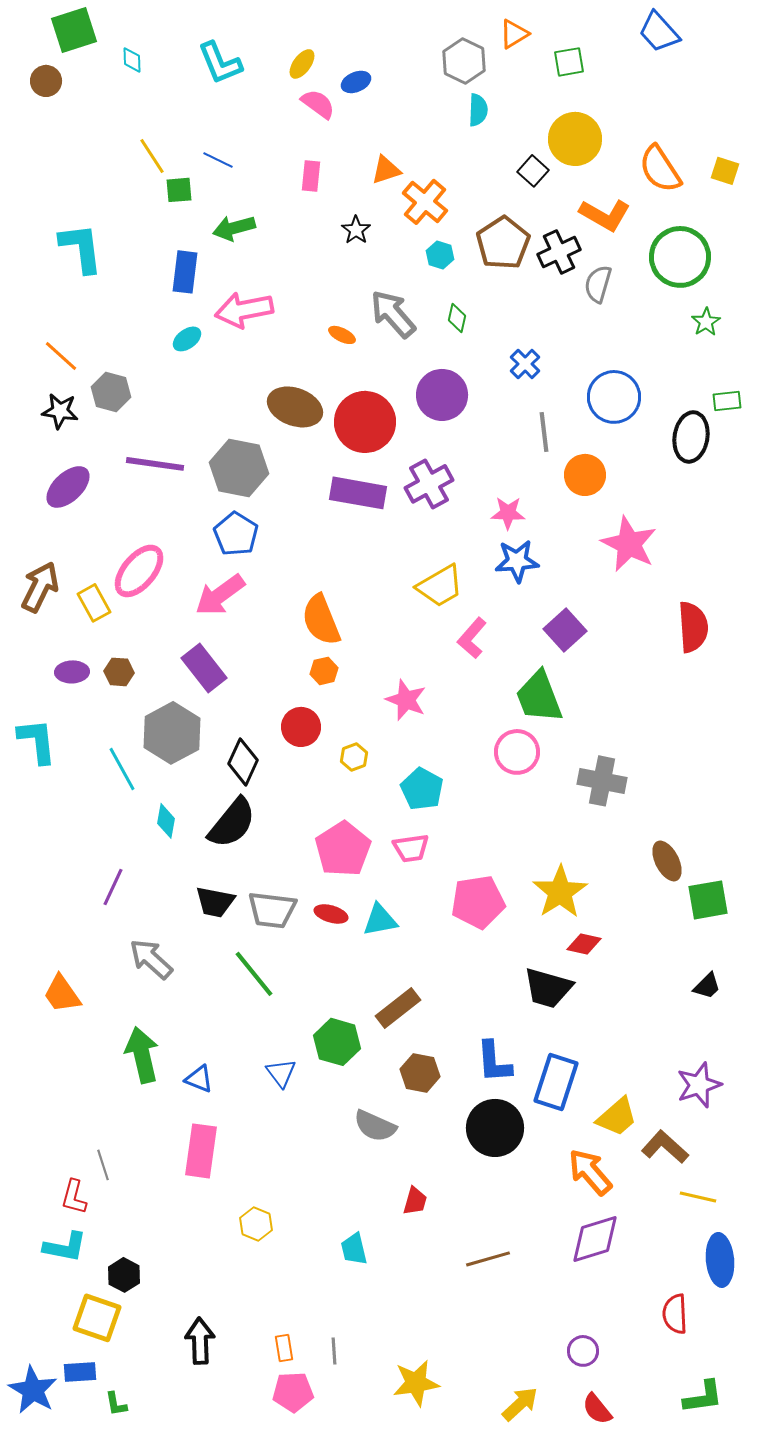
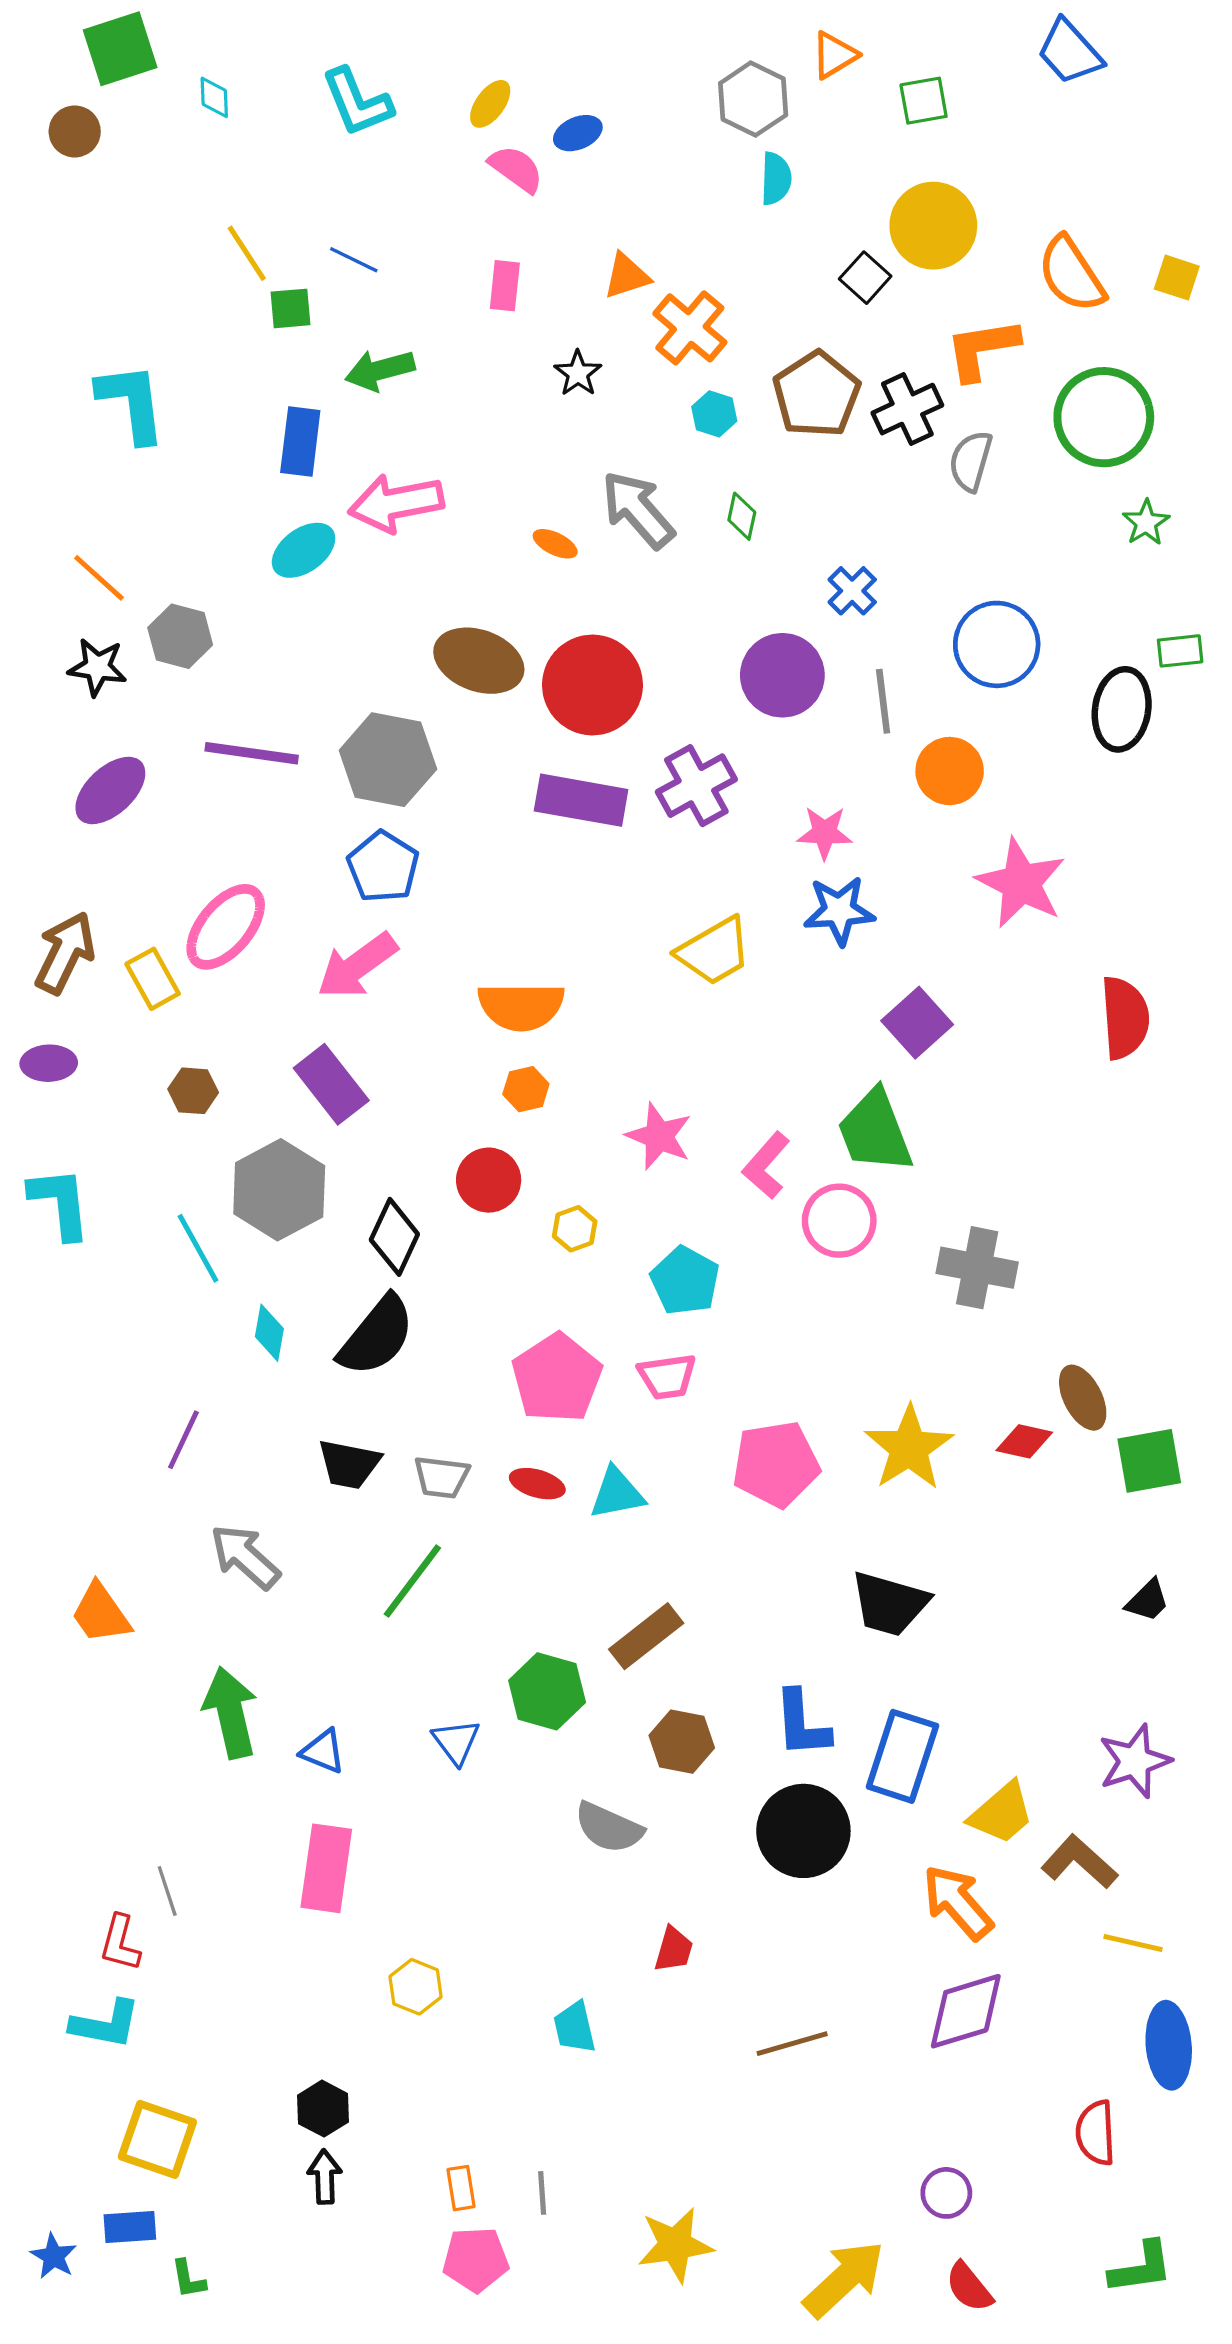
orange L-shape: (605, 215) -> (982, 349), turned 141
cyan ellipse: (187, 339) -> (304, 550), size x1.4
purple circle: (442, 395) -> (782, 675), moved
orange semicircle: (321, 620) -> (521, 1006), turned -68
pink L-shape: (472, 638) -> (766, 1165), moved
purple ellipse: (72, 672) -> (49, 1063), moved
gray trapezoid: (272, 910) -> (442, 1477), size x0.7
red diamond: (584, 944) -> (1024, 1441), moved
green line: (254, 974) -> (412, 1581), turned 76
black hexagon: (124, 1275) -> (323, 2109), moved
black arrow: (200, 1341) -> (325, 2177), size x0.7
blue star: (33, 1390) -> (54, 2256), size x0.6
yellow arrow: (520, 1404) -> (844, 2279), size x1.4

